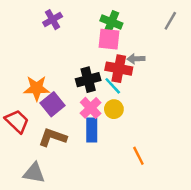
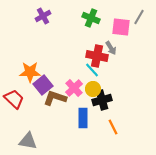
pink square: (109, 39) -> (121, 27), moved
gray arrow: (136, 59) -> (111, 48), turned -120
black cross: (88, 80) -> (102, 100), moved
blue rectangle: (92, 130) -> (83, 118), moved
brown L-shape: (53, 137) -> (55, 98), moved

